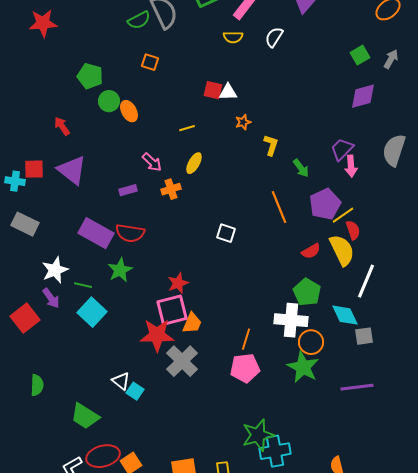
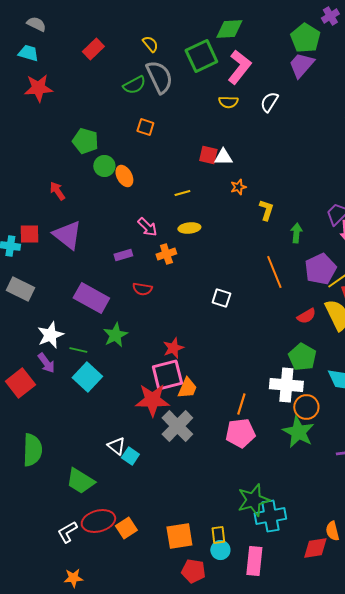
yellow ellipse: (194, 163) -> (189, 228), turned 55
green arrow: (301, 168) -> (296, 233), turned -138
red semicircle: (130, 233) -> (142, 289), moved, size x0.7
green semicircle: (37, 385) -> (32, 450), size x1.5

